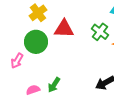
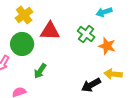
green arrow: (54, 85) -> (40, 71), moved

